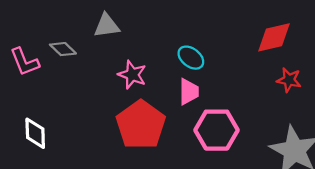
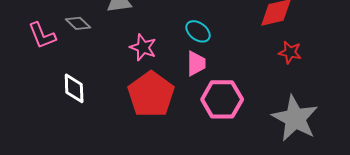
white diamond: (35, 133) -> (74, 88), moved

